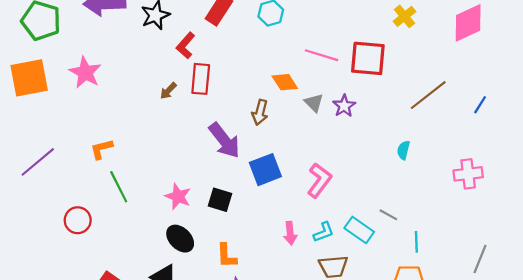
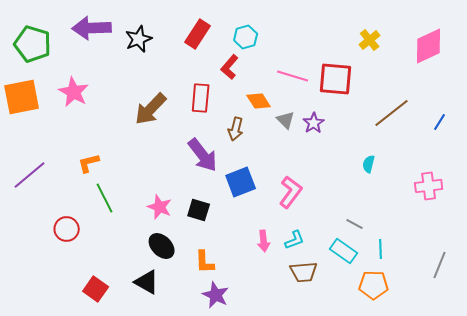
red L-shape: (186, 45) -> (230, 67), moved
red rectangle: (201, 79) -> (201, 98), moved
brown arrow: (168, 91) -> (151, 109), size x2.0
cyan rectangle: (359, 230) -> (344, 251), moved

